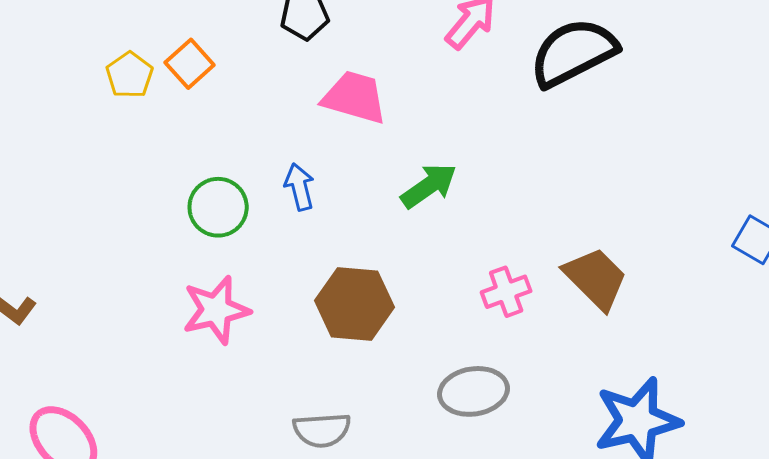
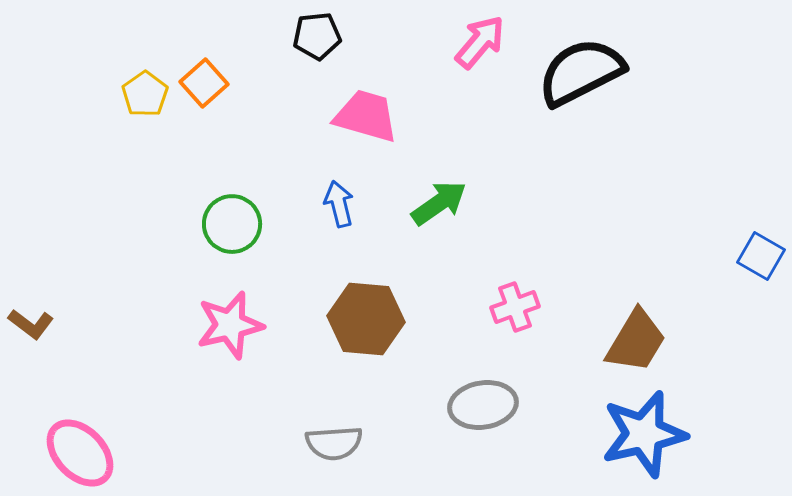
blue arrow: (300, 187) -> (339, 204), moved
brown trapezoid: (596, 278) -> (636, 341), moved, turned 76

